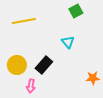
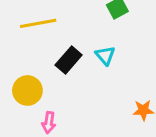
black rectangle: (44, 65) -> (69, 60), moved

